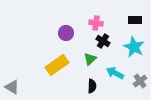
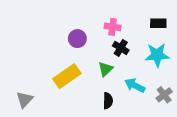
cyan star: (134, 47) -> (157, 55), turned -30
gray triangle: (12, 87) -> (25, 100), moved, turned 42

